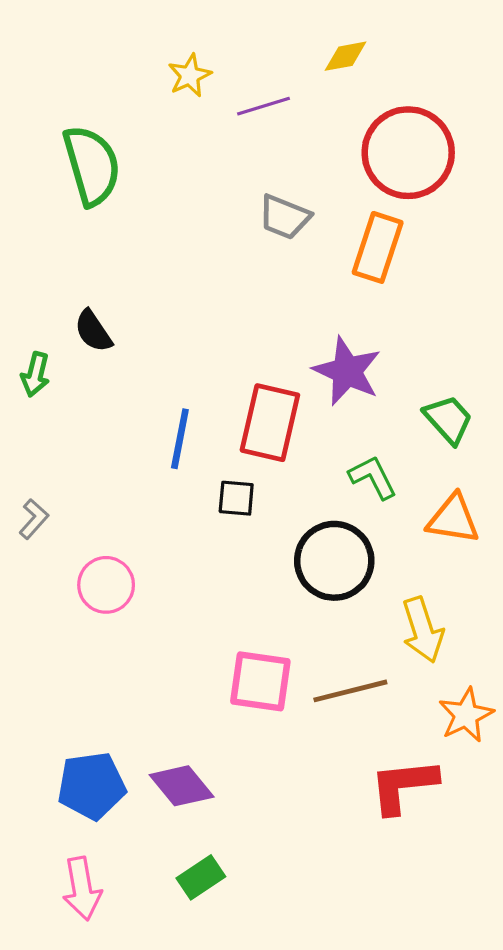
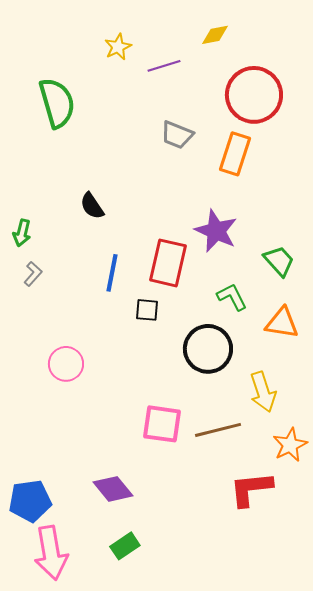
black semicircle: (93, 331) -> (92, 206), moved
gray L-shape: (34, 519) -> (33, 274), moved
blue pentagon: (92, 786) -> (30, 501), moved
pink arrow: (82, 889) -> (51, 553), size x1.4

